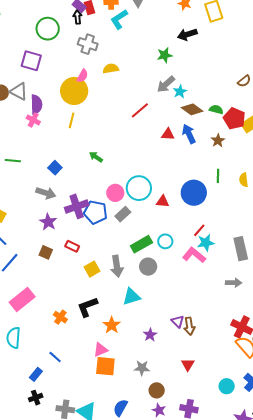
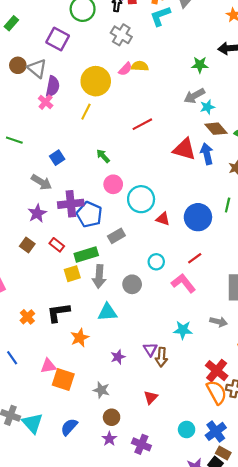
pink semicircle: (82, 76) -> (125, 69), moved
red line: (140, 110) -> (142, 124), moved
red triangle: (168, 134) -> (184, 149), size x1.6
pink circle: (115, 193) -> (113, 184), moved
gray rectangle: (123, 214) -> (116, 236), moved
cyan star: (206, 243) -> (183, 330), moved
green rectangle: (141, 244) -> (86, 254), moved
pink triangle: (100, 350) -> (48, 366), moved

